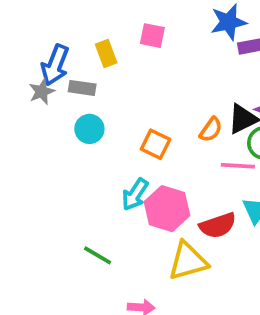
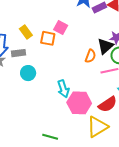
pink square: (152, 36) -> (61, 28), moved, turned 32
orange square: (156, 144) -> (48, 38), moved
cyan arrow: (135, 194) -> (63, 89), moved, turned -36

